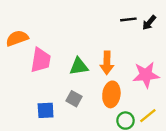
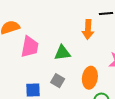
orange arrow: (107, 63) -> (88, 29), moved

